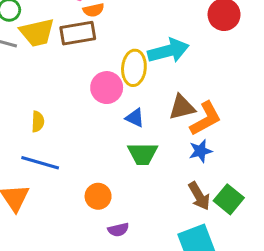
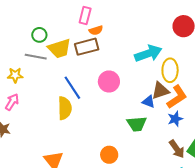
yellow ellipse: (134, 68) -> (170, 70), moved
blue triangle: (135, 118) -> (148, 102), moved
yellow semicircle: (38, 122) -> (65, 108), size x1.6
blue line: (40, 163) -> (72, 88), moved, turned 45

